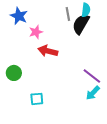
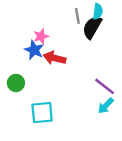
blue star: (19, 16) -> (34, 50), moved
cyan square: (37, 99) -> (42, 113), size x1.5

